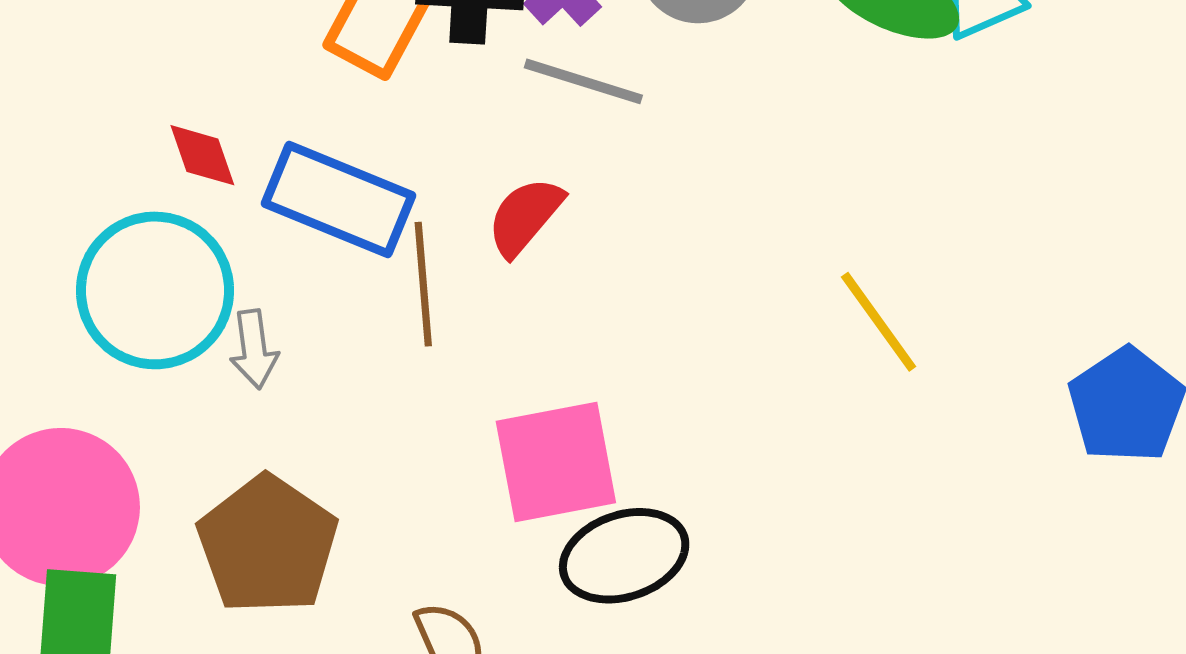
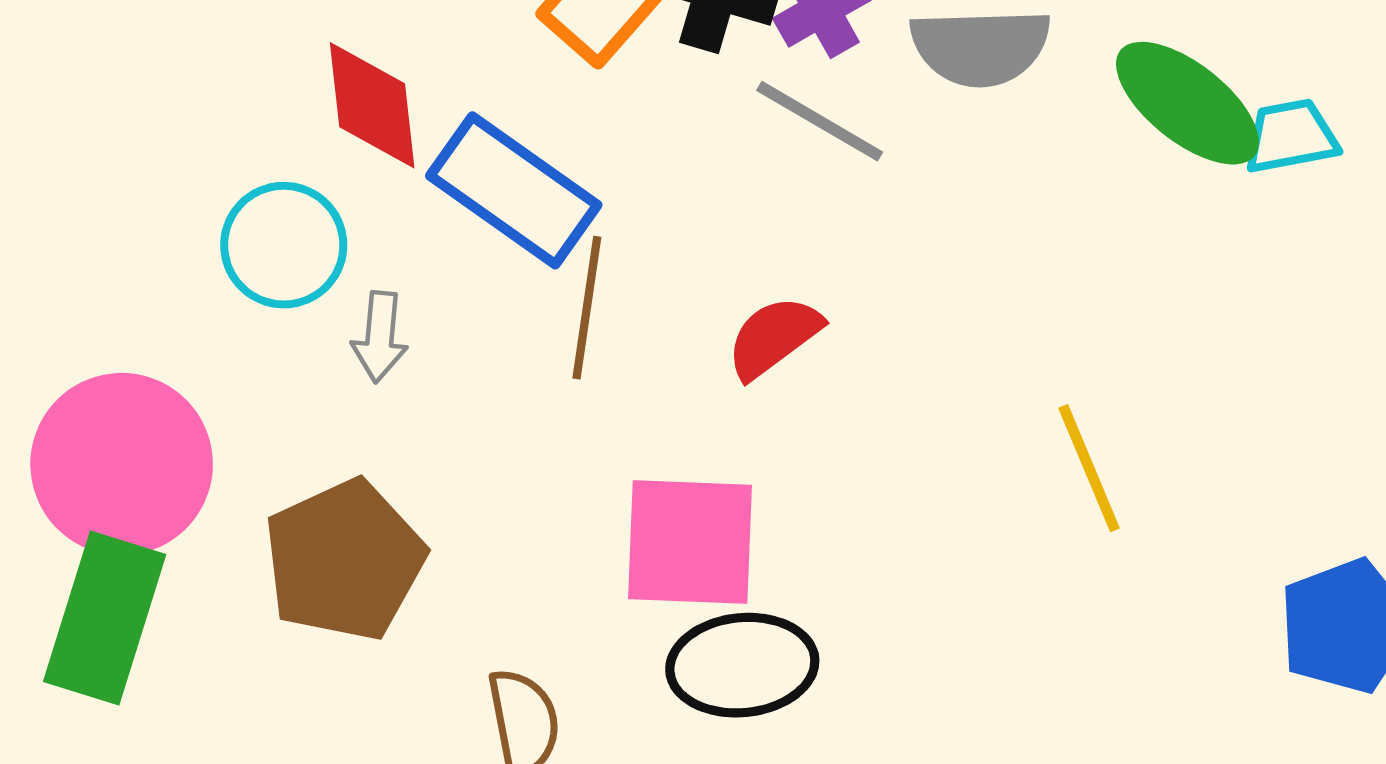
red diamond: (202, 155) -> (372, 105), size x1.5
red semicircle: (525, 216) -> (774, 337), moved
cyan circle: (155, 290) -> (284, 245), size x0.7

